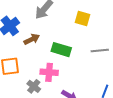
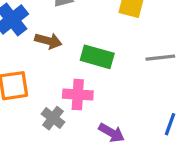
brown arrow: (32, 39) -> (48, 41), turned 42

